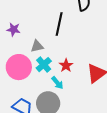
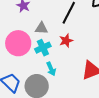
red star: (66, 65) -> (66, 41), moved

